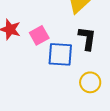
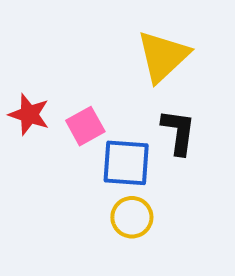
yellow circle: (90, 82) -> (132, 217), moved

